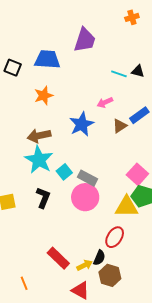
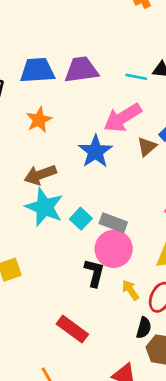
purple trapezoid: (85, 40) -> (81, 70), moved, turned -108
pink arrow: (105, 102) -> (123, 118), size x1.8
black L-shape: (43, 198) -> (94, 273), moved
red rectangle: (58, 258) -> (72, 329), moved
yellow arrow: (85, 265) -> (130, 290), moved, turned -91

